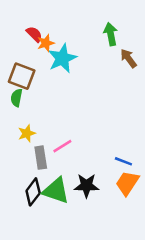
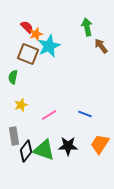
brown square: (22, 76) -> (28, 54), moved
gray rectangle: (41, 158) -> (14, 136), moved
blue line: (123, 161) -> (85, 114), moved

